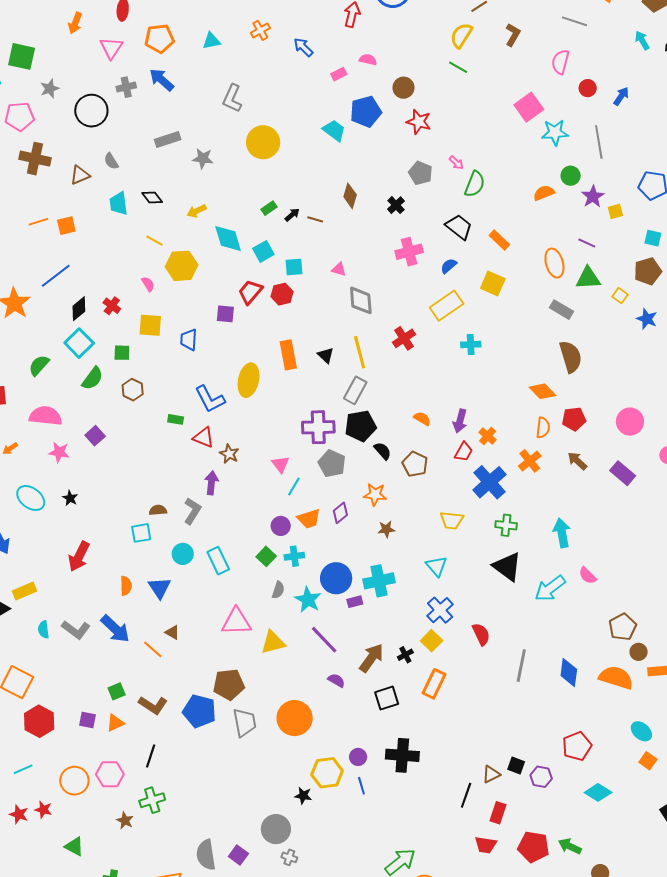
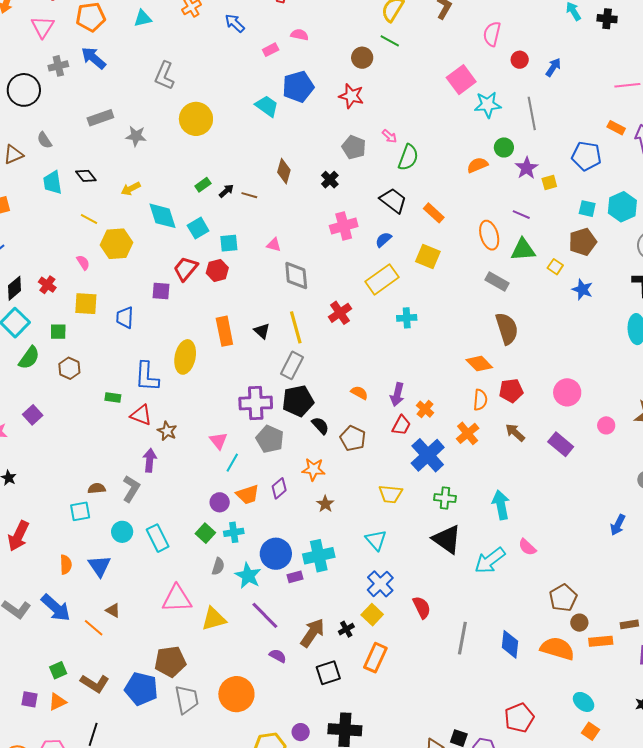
brown circle: (404, 88) -> (362, 58), moved
blue L-shape: (210, 399) -> (147, 377), turned 32
brown star: (386, 529) -> (325, 504), turned -30

